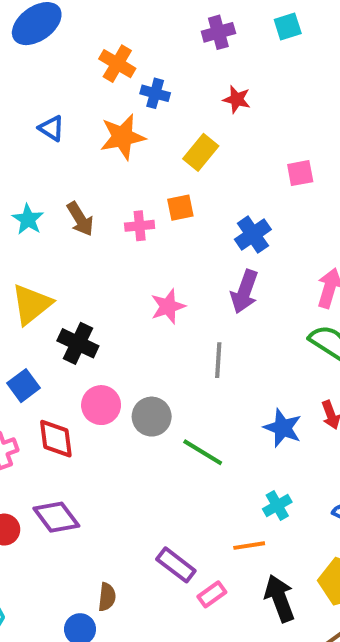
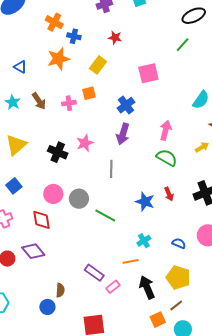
blue triangle: (51, 128) -> (20, 67), moved
pink square: (300, 173) -> (148, 73), size x1.5
black cross: (78, 343) -> (58, 152), moved
red diamond: (56, 439) -> (42, 220), moved

